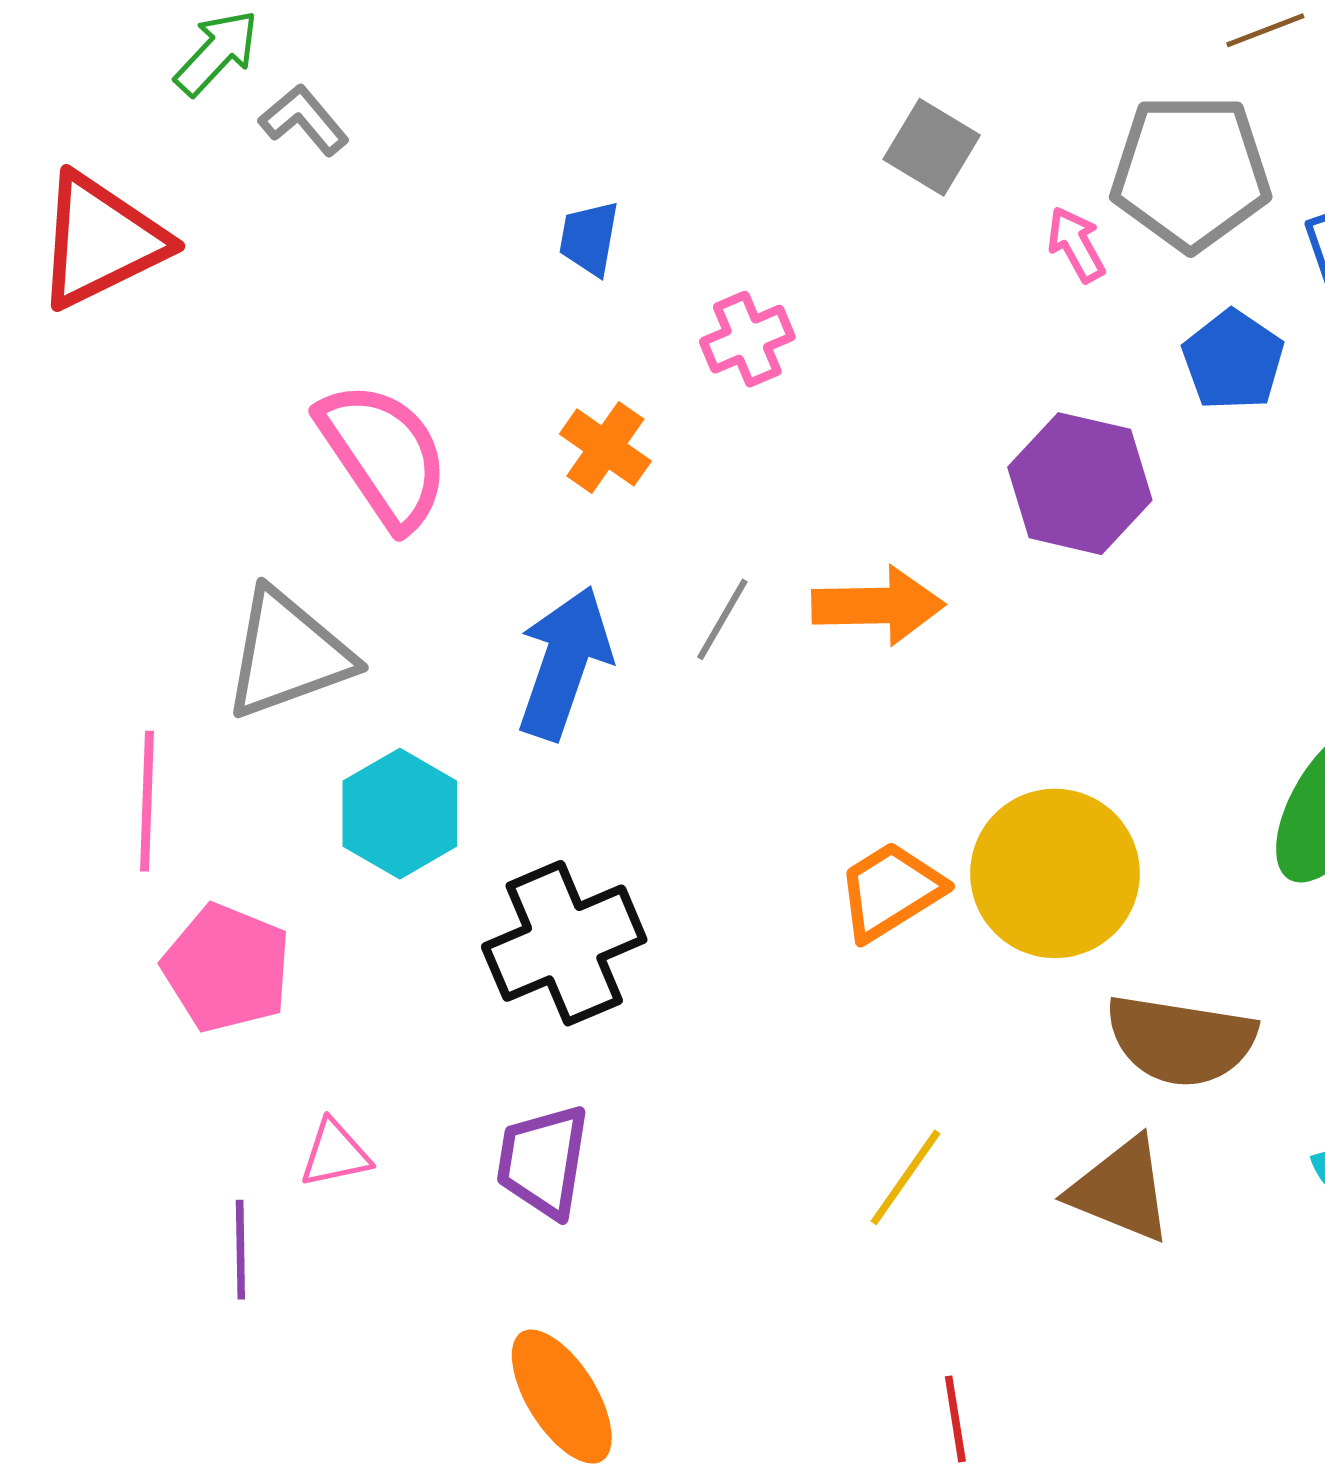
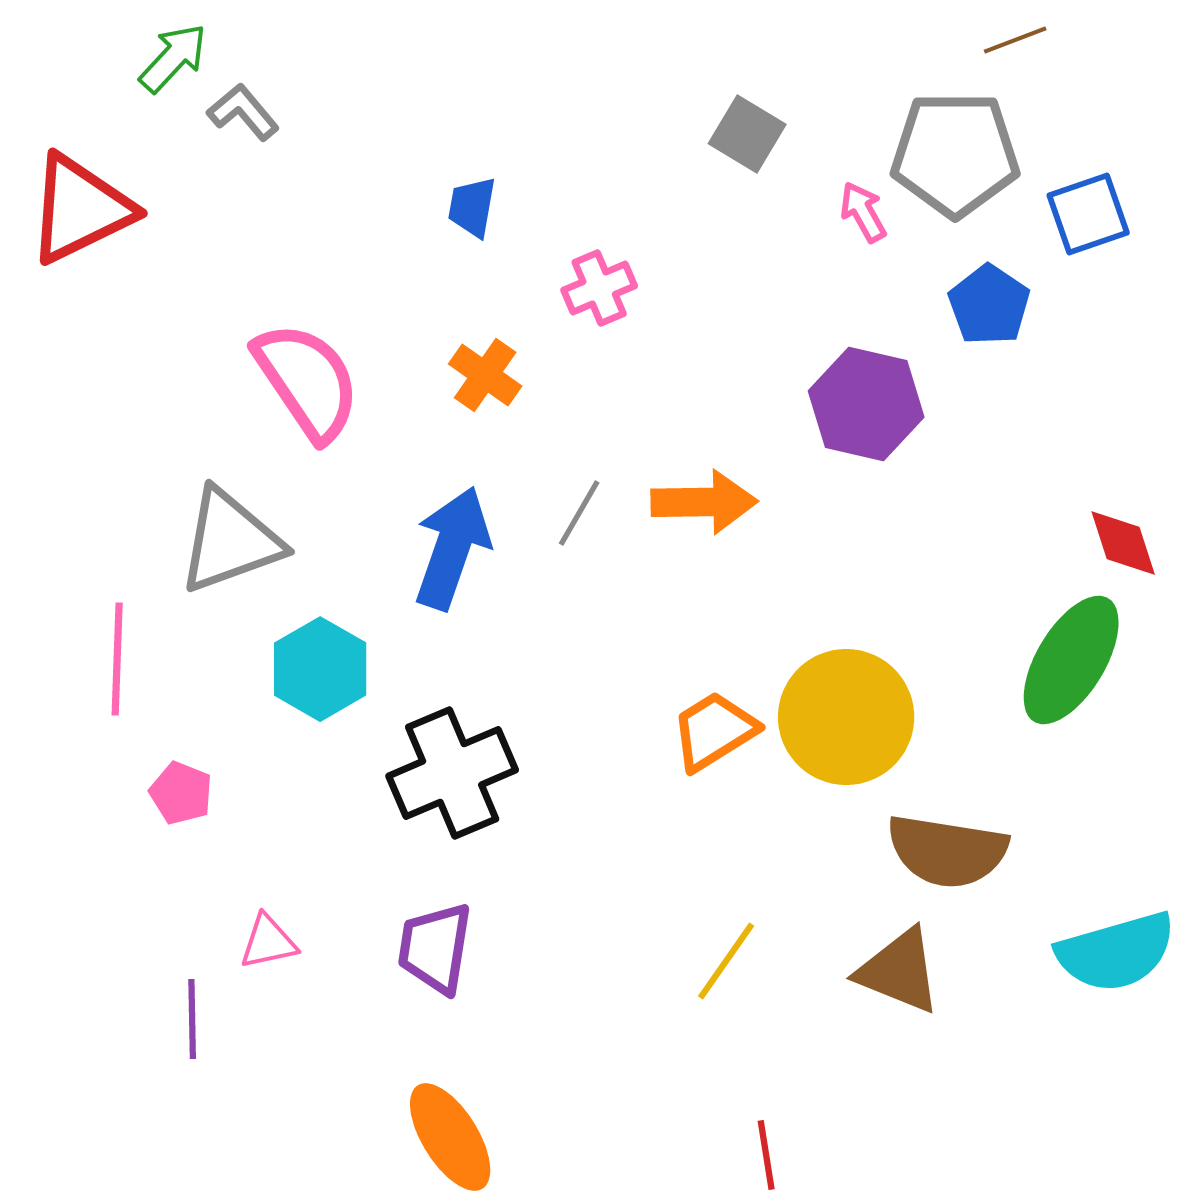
pink pentagon: (227, 968) -> (181, 793), size x0.6

